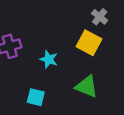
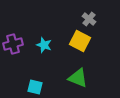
cyan star: (49, 59) -> (44, 45), moved

